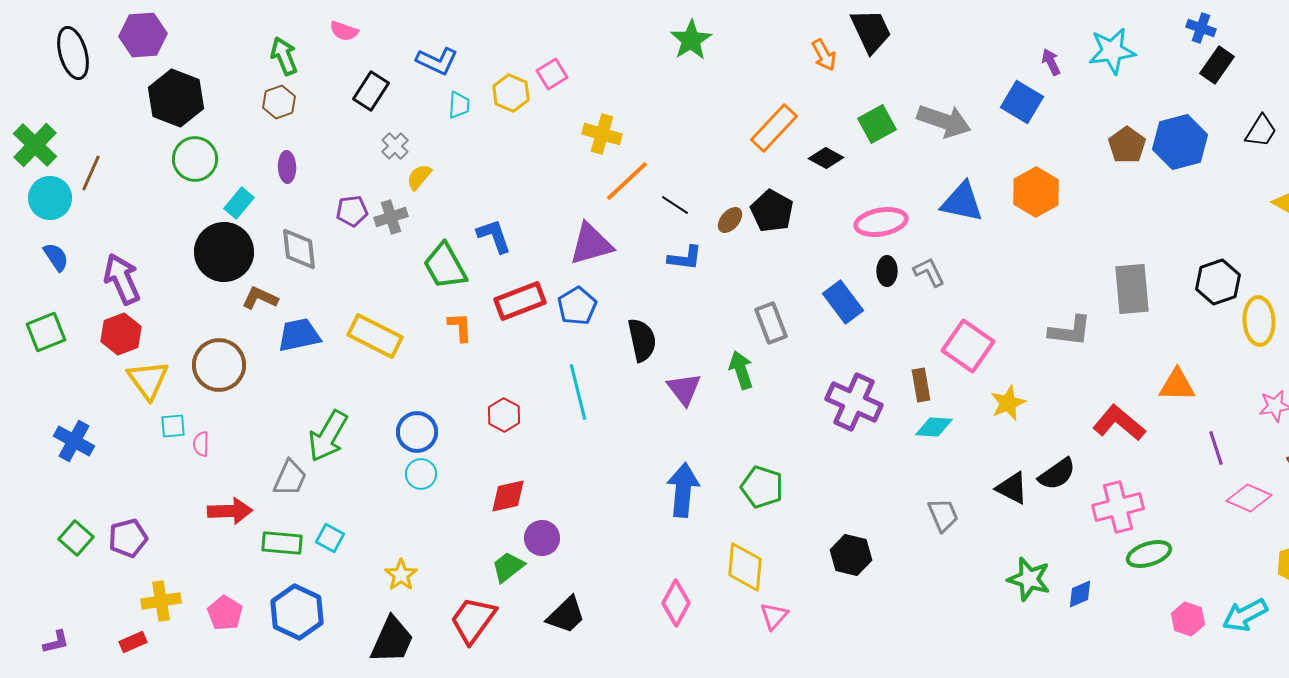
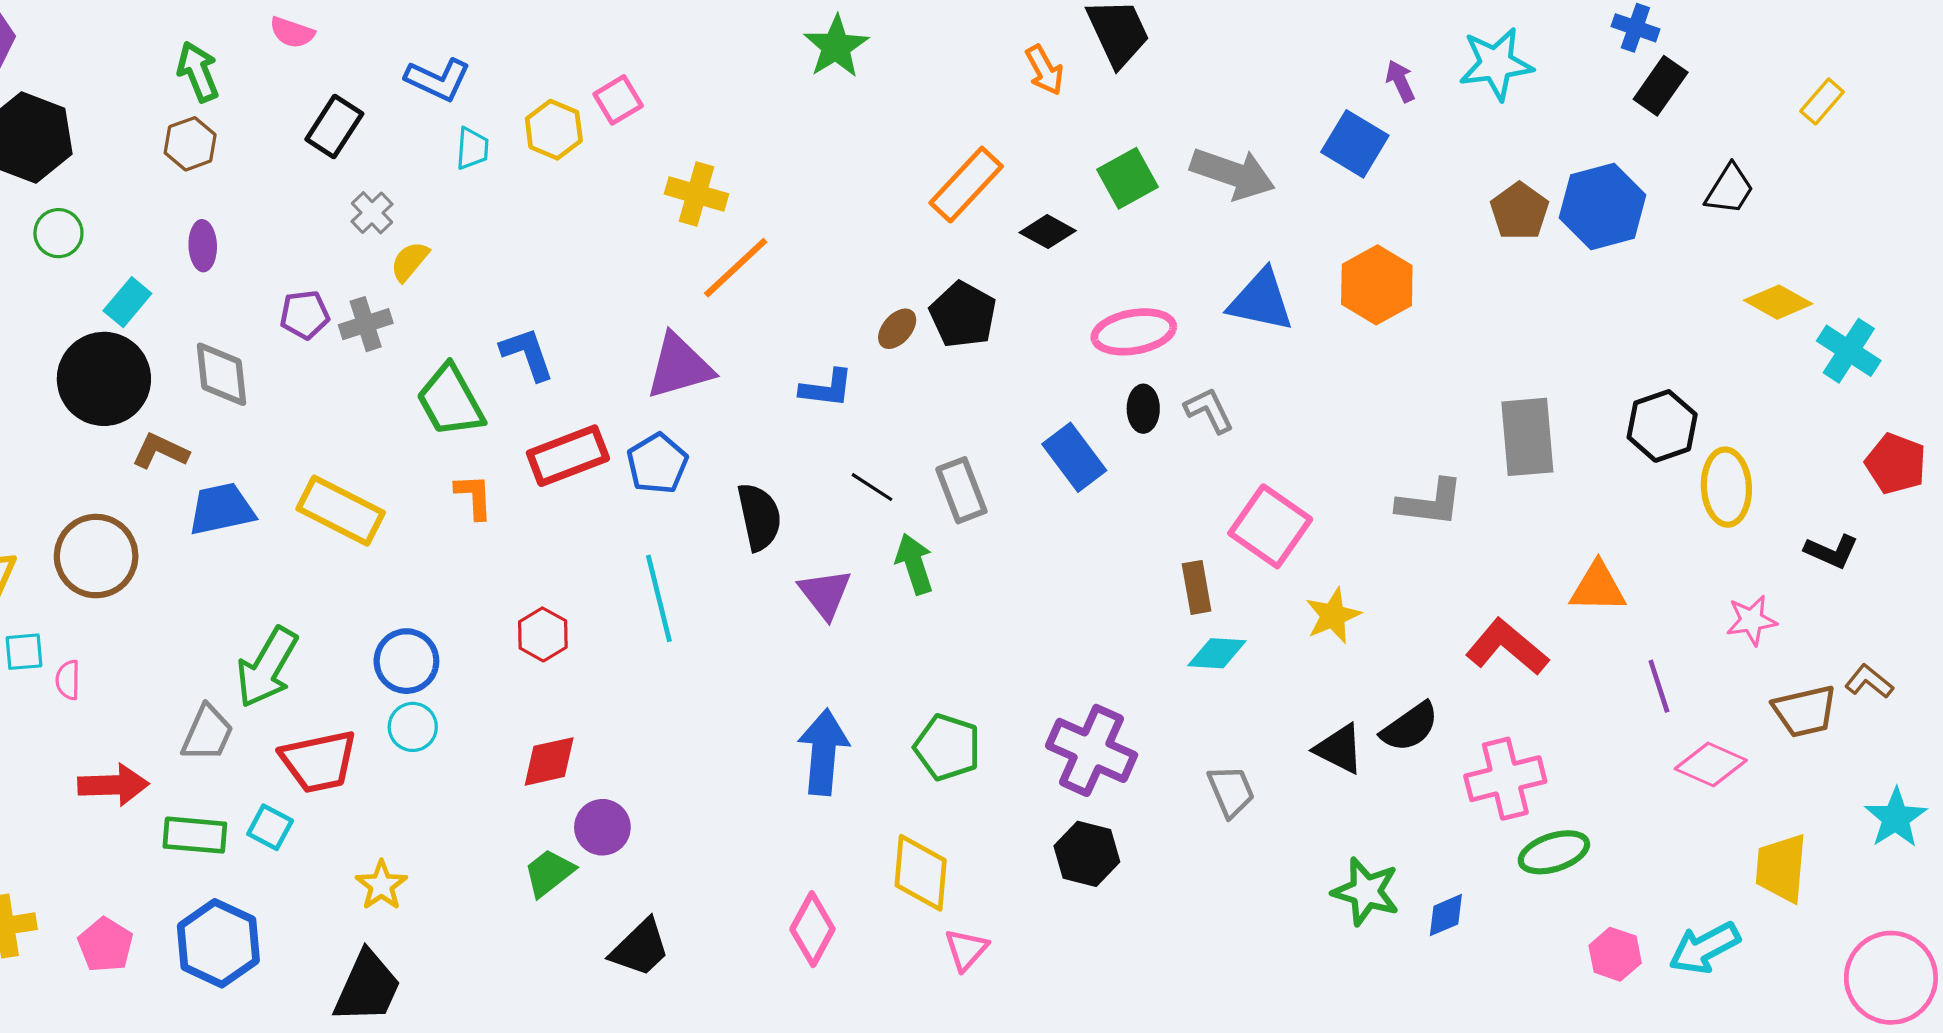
green circle: (195, 159) -> (58, 233), size x0.7
black line: (675, 205) -> (872, 487), moved
purple cross: (854, 402) -> (1092, 750), moved
red trapezoid: (473, 620) -> (319, 761), moved, turned -138

